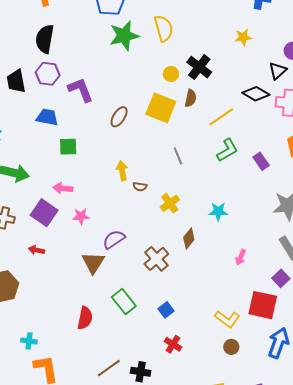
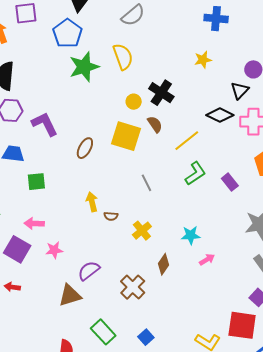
brown semicircle: (191, 98) -> (155, 124), turned -42
pink arrow: (241, 257) -> (207, 260), moved, turned -140
brown triangle: (93, 263) -> (70, 295), turned 45

